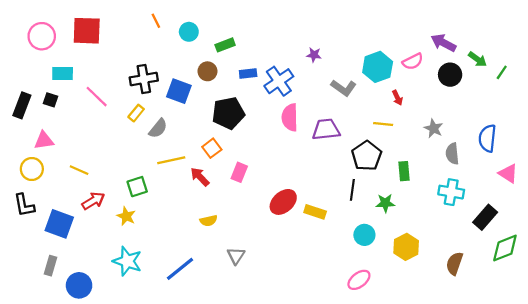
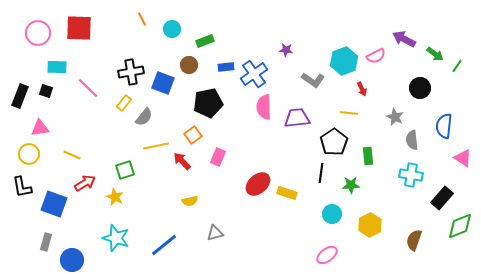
black circle: (450, 75) -> (420, 88), moved
gray triangle: (236, 256) -> (215, 233), turned 42

